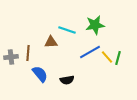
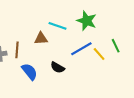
green star: (95, 25) -> (87, 21), turned 30
green line: (118, 58) -> (116, 46), moved, turned -40
black semicircle: (67, 80) -> (58, 67), moved, turned 40

